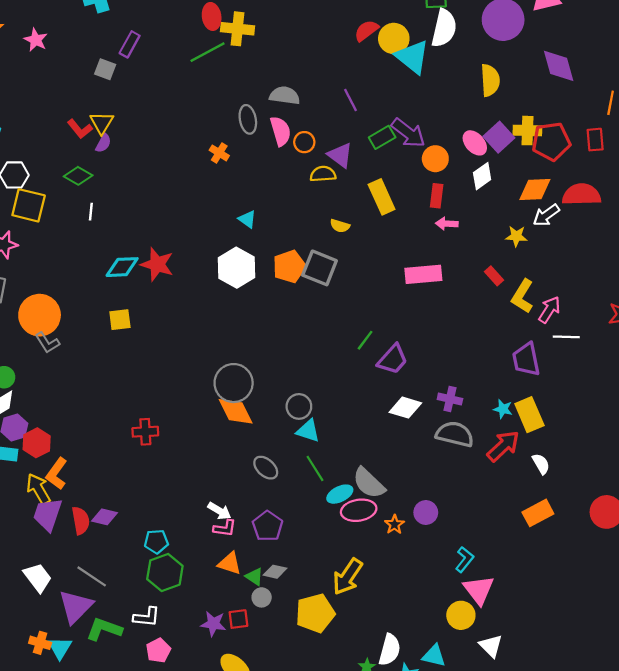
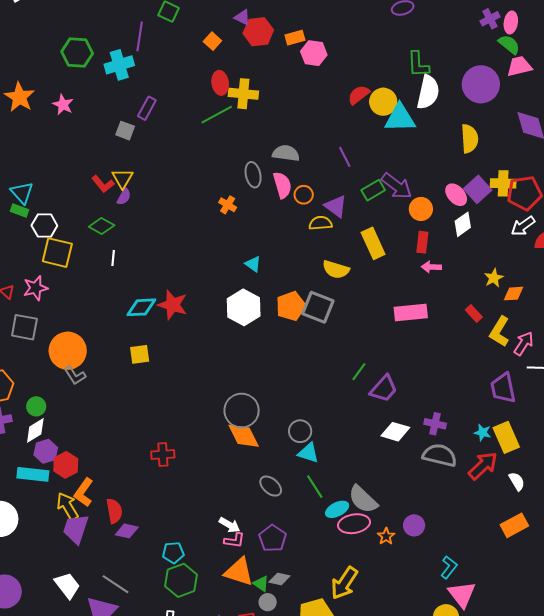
cyan triangle: (412, 57) -> (400, 118), turned -40
orange diamond: (535, 190) -> (514, 294), moved, size x0.7
white arrow: (546, 215) -> (523, 226), moved
yellow semicircle: (340, 226) -> (336, 270), size x1.5
yellow star: (516, 236) -> (494, 278), turned -30
red semicircle: (81, 521) -> (114, 511), moved
orange triangle: (230, 563) -> (239, 572), size x1.4

